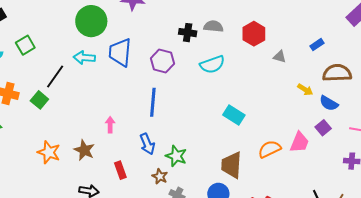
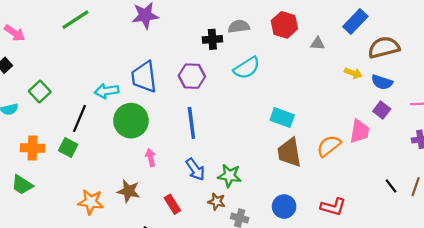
green circle: (91, 21) -> (131, 121), moved
blue rectangle: (317, 45) -> (355, 22), size x1.6
brown trapezoid: (232, 165) -> (289, 152), moved

